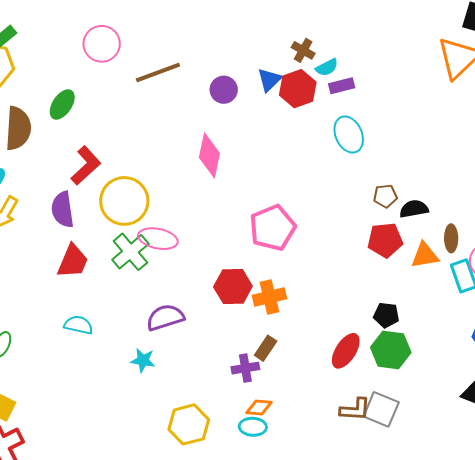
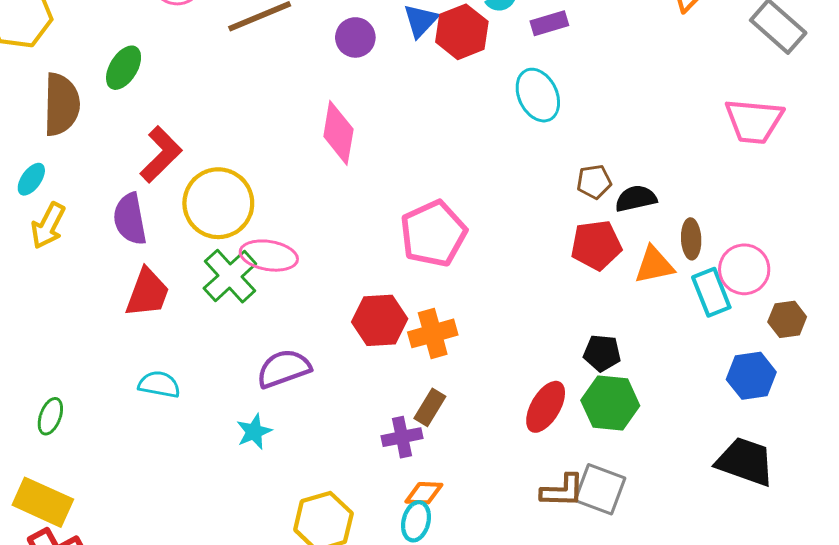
purple rectangle: (342, 86) -> (549, 23), moved
cyan star: (143, 360) -> (254, 432), turned -30
cyan ellipse: (253, 427) -> (416, 521), turned -76

